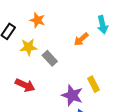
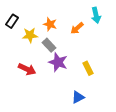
orange star: (37, 20) -> (50, 24), moved
purple star: (72, 95) -> (58, 62), moved

